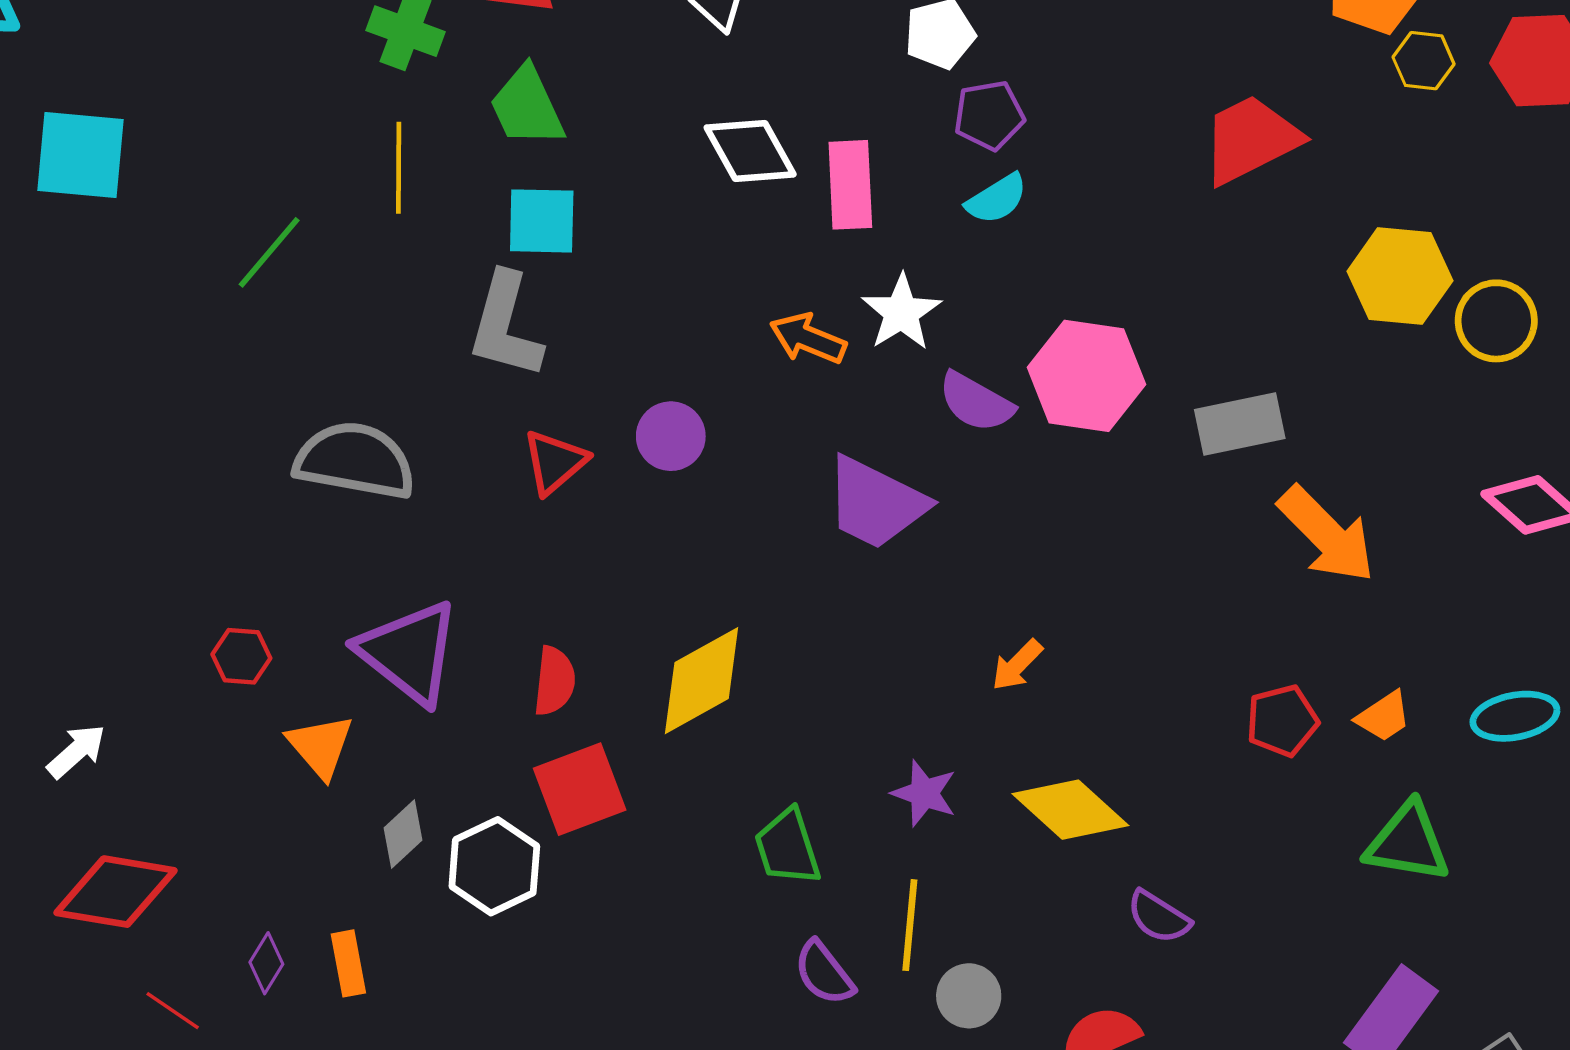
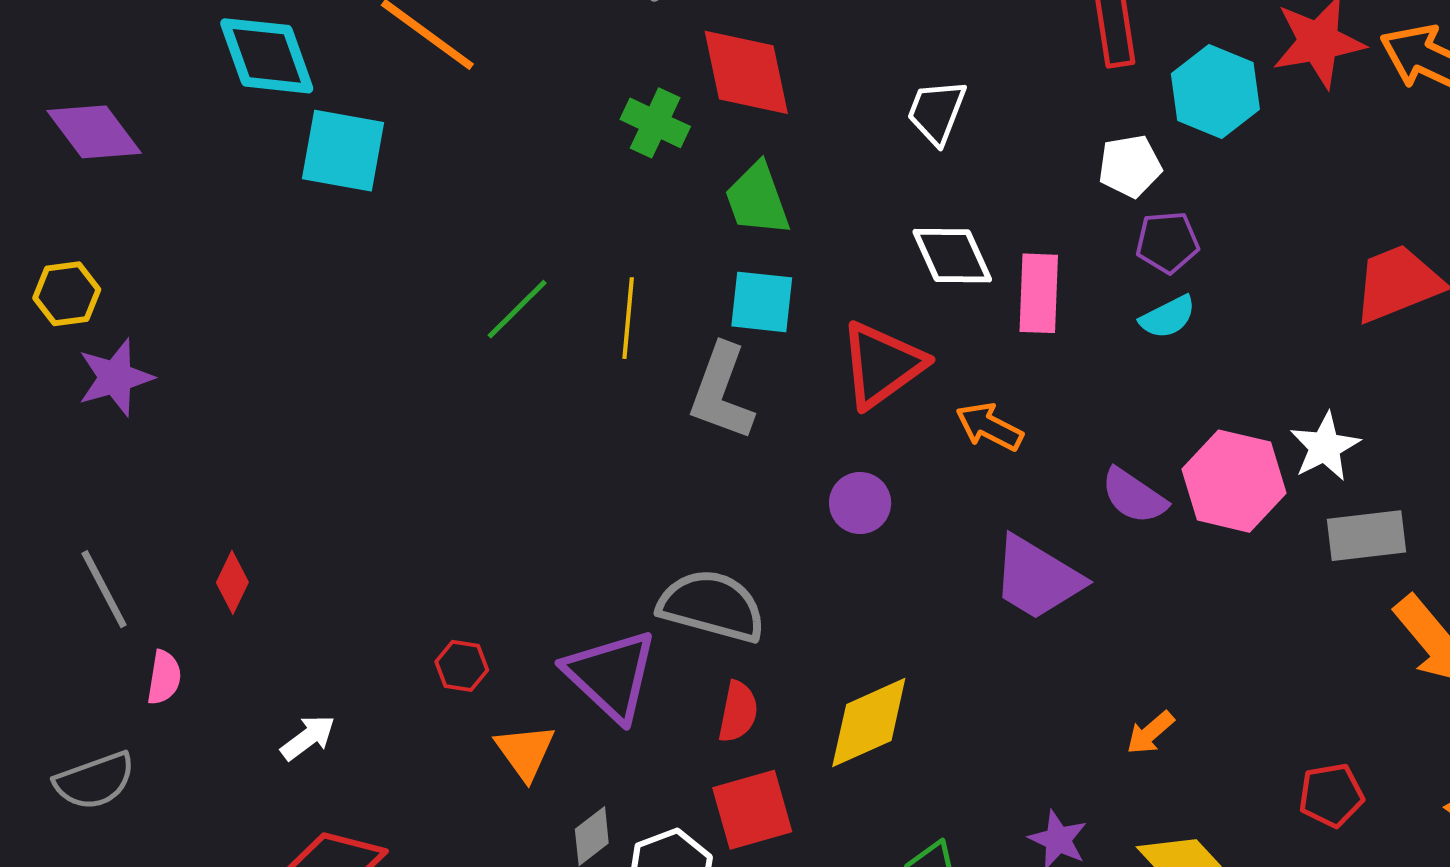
cyan square: (80, 155) -> (343, 151), moved
yellow line: (399, 168) -> (628, 318), moved
white star: (901, 312) -> (1325, 447), moved
gray semicircle: (355, 461) -> (712, 606), moved
red triangle: (555, 462) -> (882, 365), moved, size x1.5
red pentagon: (1282, 721) -> (1331, 795), moved

